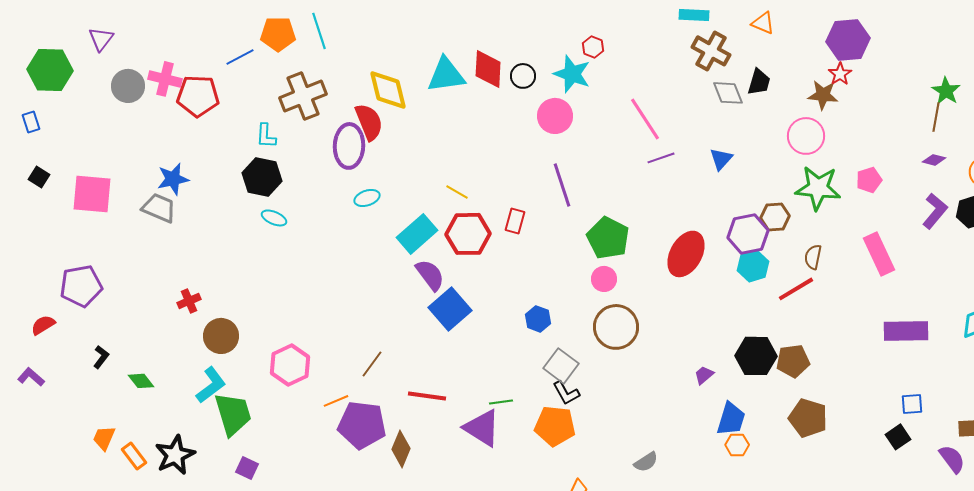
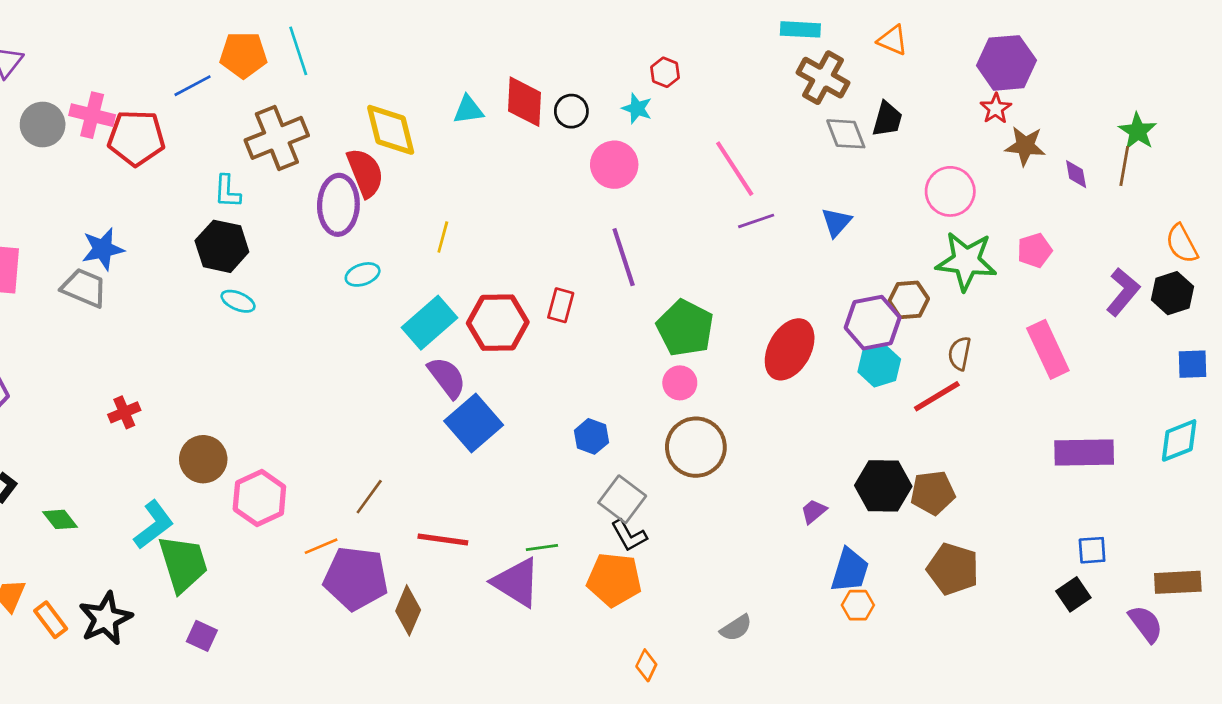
cyan star: (572, 74) -> (637, 108), size x0.6
cyan triangle: (446, 75) -> (468, 110), size x0.6
brown star: (823, 95) -> (1025, 146), moved
purple diamond: (934, 160) -> (1076, 174), moved, turned 65
yellow line: (457, 192) -> (443, 237), moved, turned 75
brown circle: (221, 336) -> (203, 459), moved

